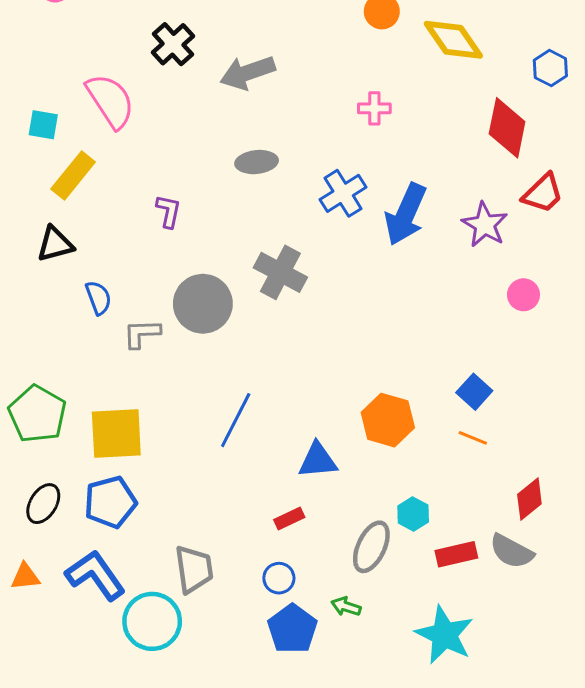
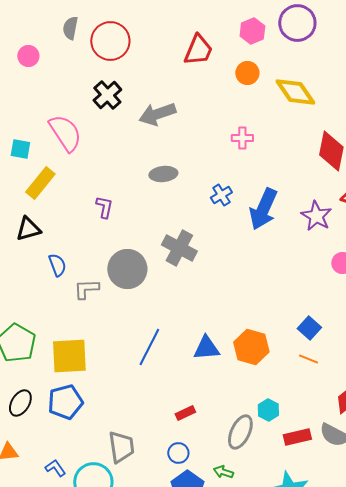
blue cross: (343, 193) -> (221, 195), size x0.7
blue triangle: (318, 460) -> (206, 348), moved
blue L-shape: (95, 575) -> (55, 468), moved, size x0.5

